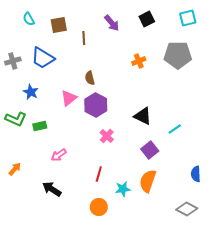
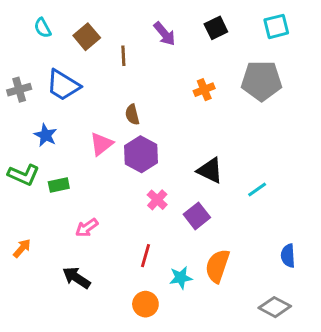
brown square: (59, 25) -> (87, 37), turned -30
purple square: (150, 150) -> (197, 216), moved

